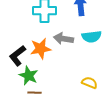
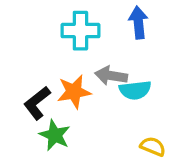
cyan semicircle: (92, 37) -> (135, 90), moved

